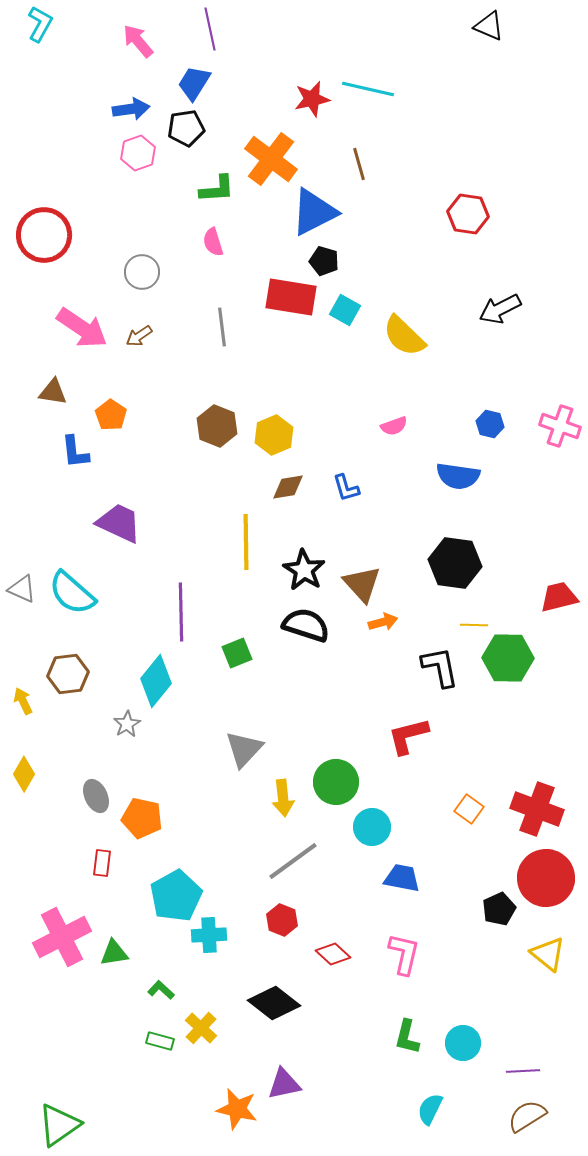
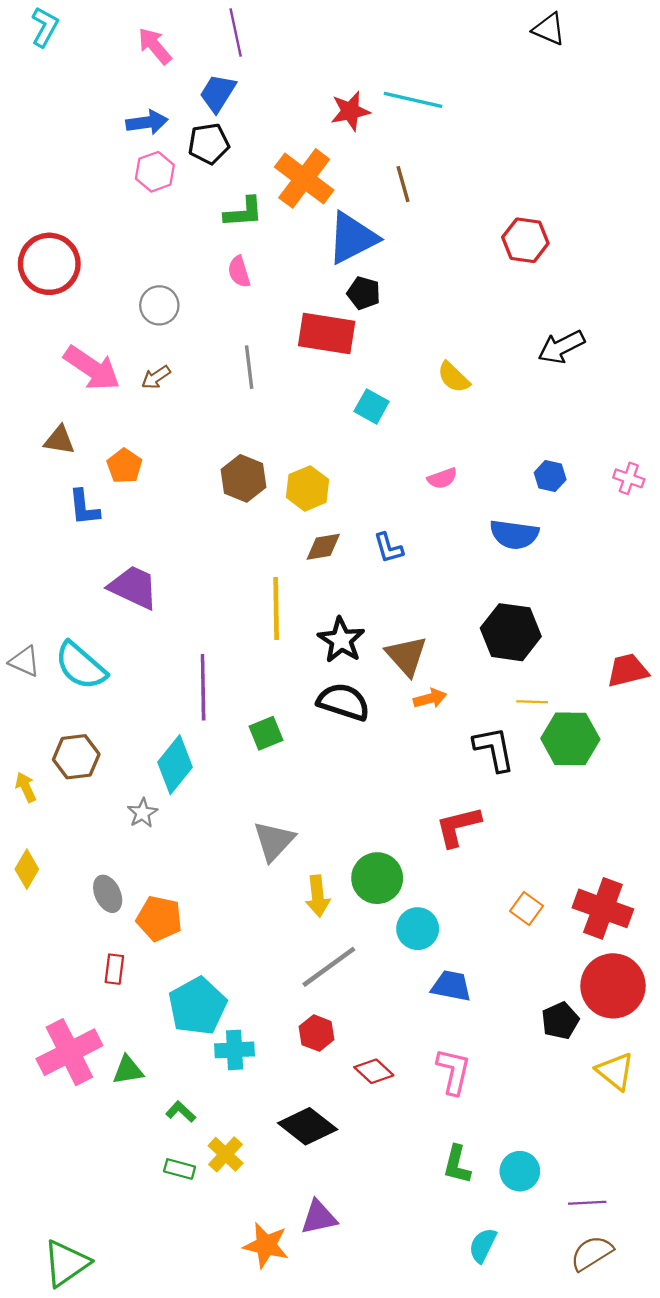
cyan square: (345, 310) -> (372, 406), moved
yellow semicircle: (404, 336) -> (454, 377), size x0.7
pink cross: (560, 426) -> (629, 478), size x0.7

